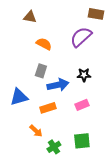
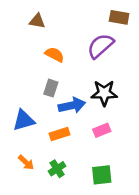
black star: (84, 75) -> (104, 93), size x1.5
orange arrow: (36, 131) -> (26, 162), moved
green cross: (54, 147) -> (57, 169), moved

